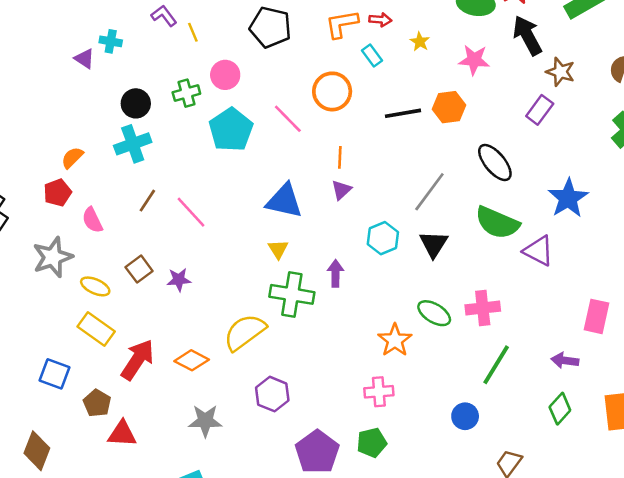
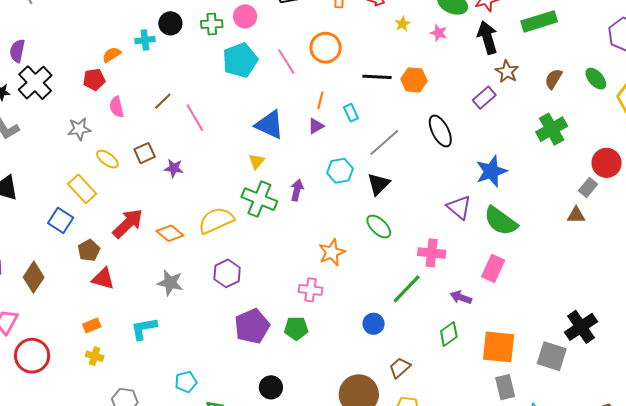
cyan rectangle: (372, 56) -> (351, 113), moved
pink star: (474, 60) -> (439, 33), moved, size x0.7
cyan cross: (133, 144) -> (145, 40), moved, size x0.7
green semicircle: (497, 223) -> (501, 221), moved
gray star: (53, 257) -> (79, 129), size x0.7
pink cross: (483, 308) -> (432, 253), moved
green ellipse: (434, 313) -> (379, 227), moved
yellow rectangle: (96, 329) -> (82, 189), moved

